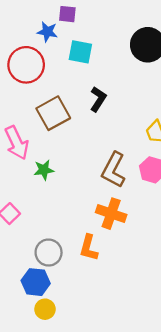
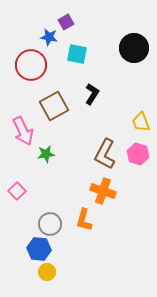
purple square: (67, 14) -> (66, 22), turned -35

